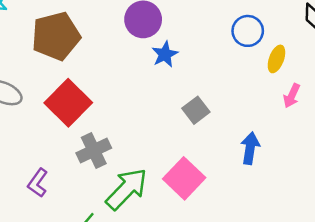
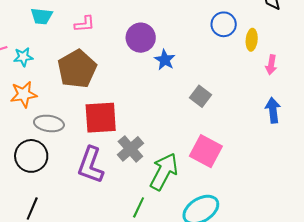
red square: (68, 103) -> (101, 118), turned -33
blue arrow: (250, 148) -> (273, 110), moved
purple L-shape: (38, 183) -> (91, 165), moved, size x1.6

